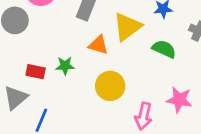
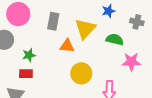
green star: (65, 66) -> (29, 55), moved
pink star: (179, 100) -> (131, 62), moved

